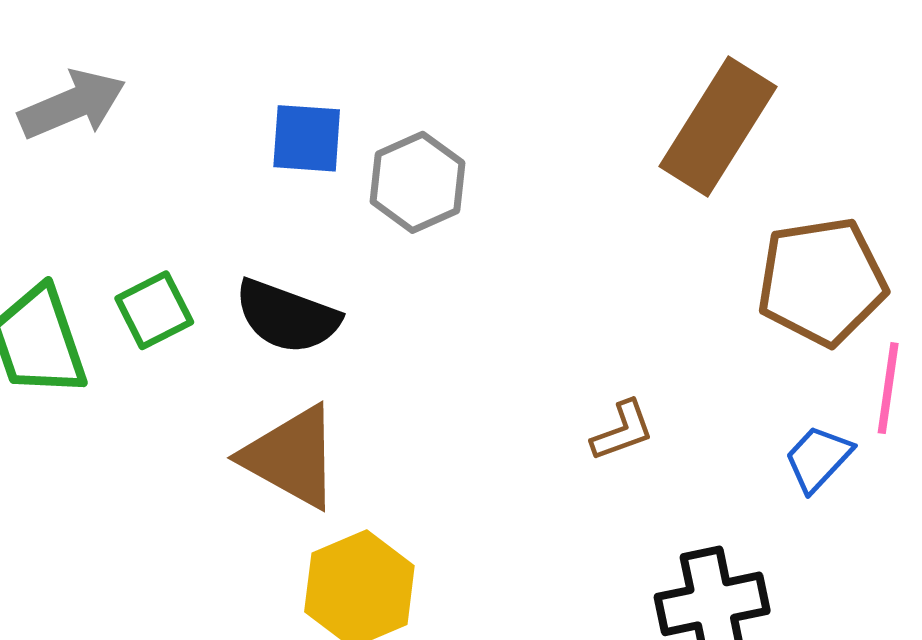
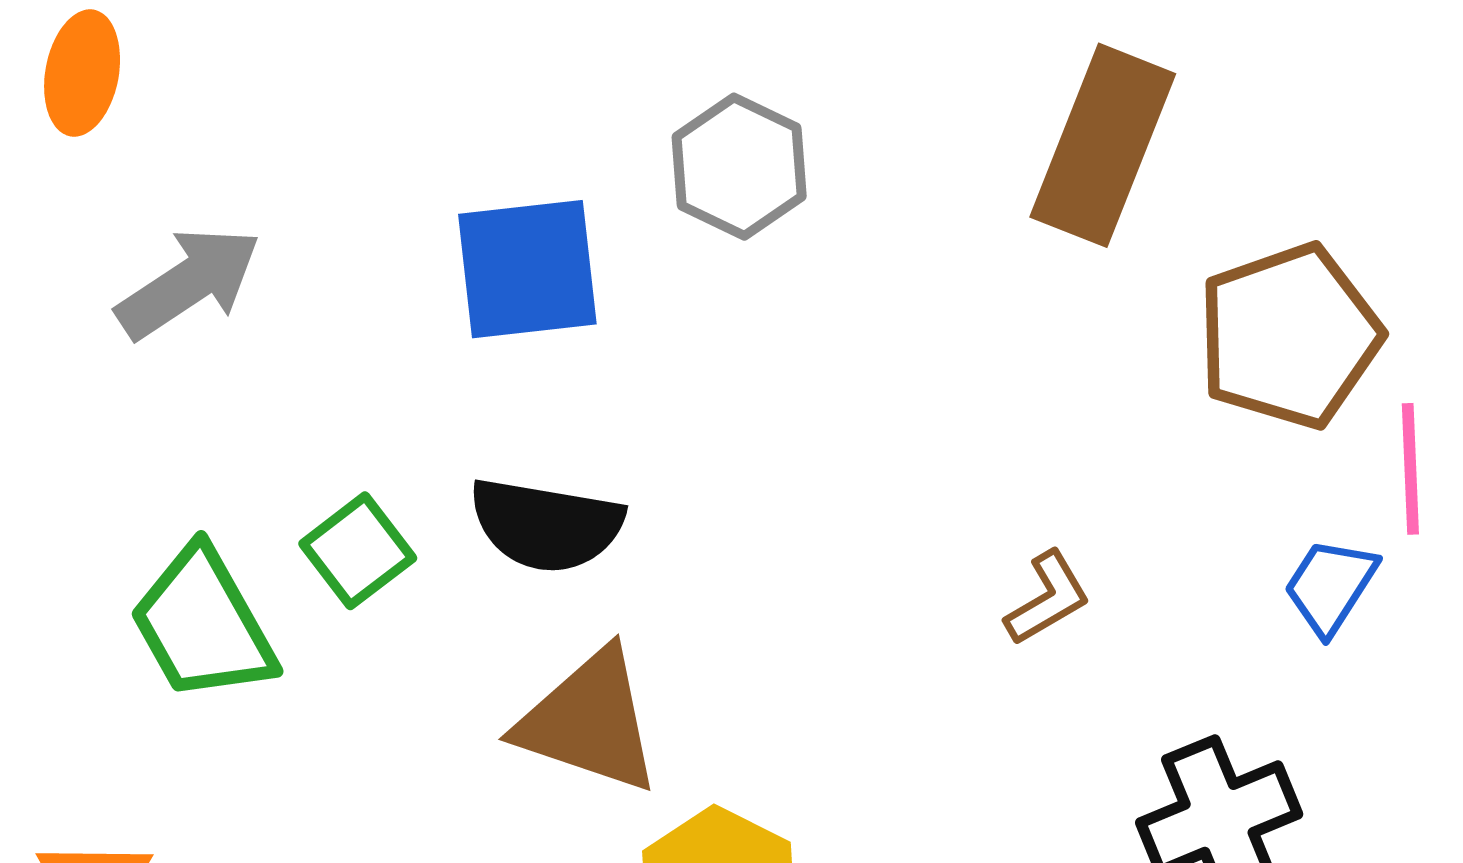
blue square: (307, 138) -> (527, 269), size x1.4
gray hexagon: (418, 182) -> (739, 167), moved

